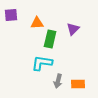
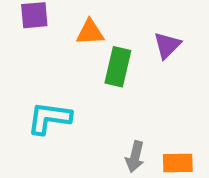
cyan L-shape: (42, 63) -> (49, 118), moved

